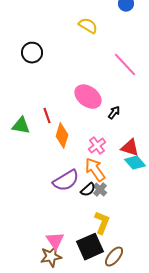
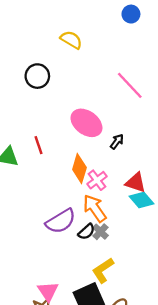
yellow semicircle: (88, 26) -> (71, 40), moved
black circle: (32, 53) -> (37, 76), moved
orange diamond: (62, 136) -> (79, 168), moved
yellow L-shape: (102, 223) -> (103, 270), turned -145

